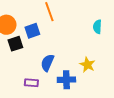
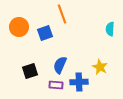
black square: (15, 44) -> (30, 71), moved
purple rectangle: (31, 83) -> (56, 85), moved

